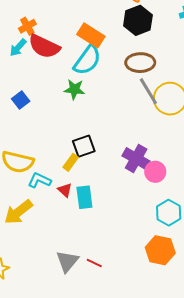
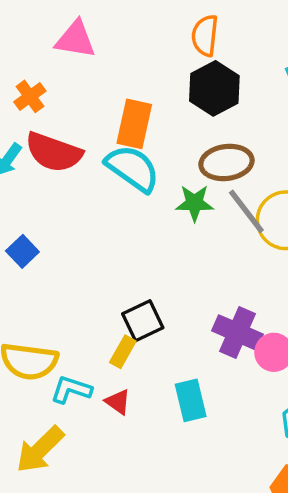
orange cross: (27, 26) -> (30, 96), moved
orange rectangle: (91, 35) -> (134, 124), turned 76
cyan semicircle: (87, 60) -> (133, 168), turned -84
green star: (74, 89) -> (194, 203), moved
cyan rectangle: (84, 197) -> (191, 400), moved

